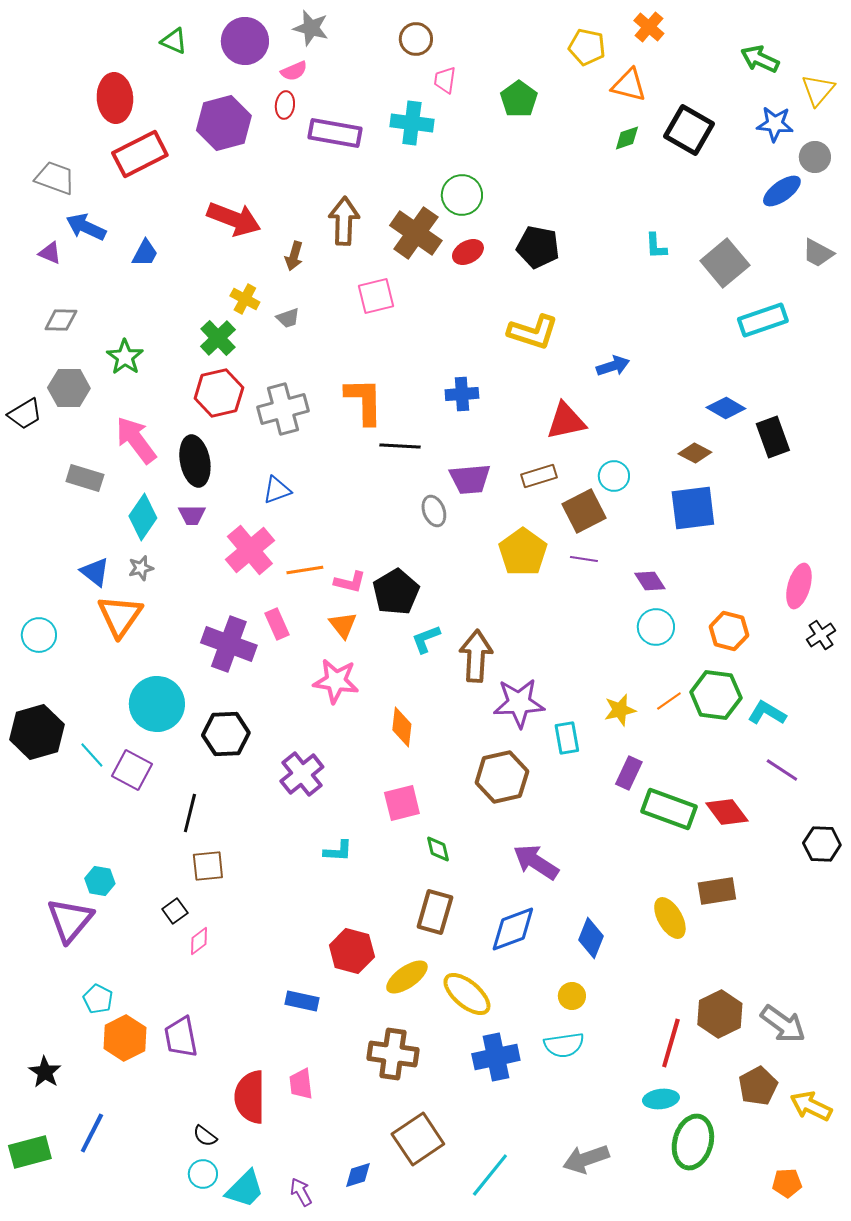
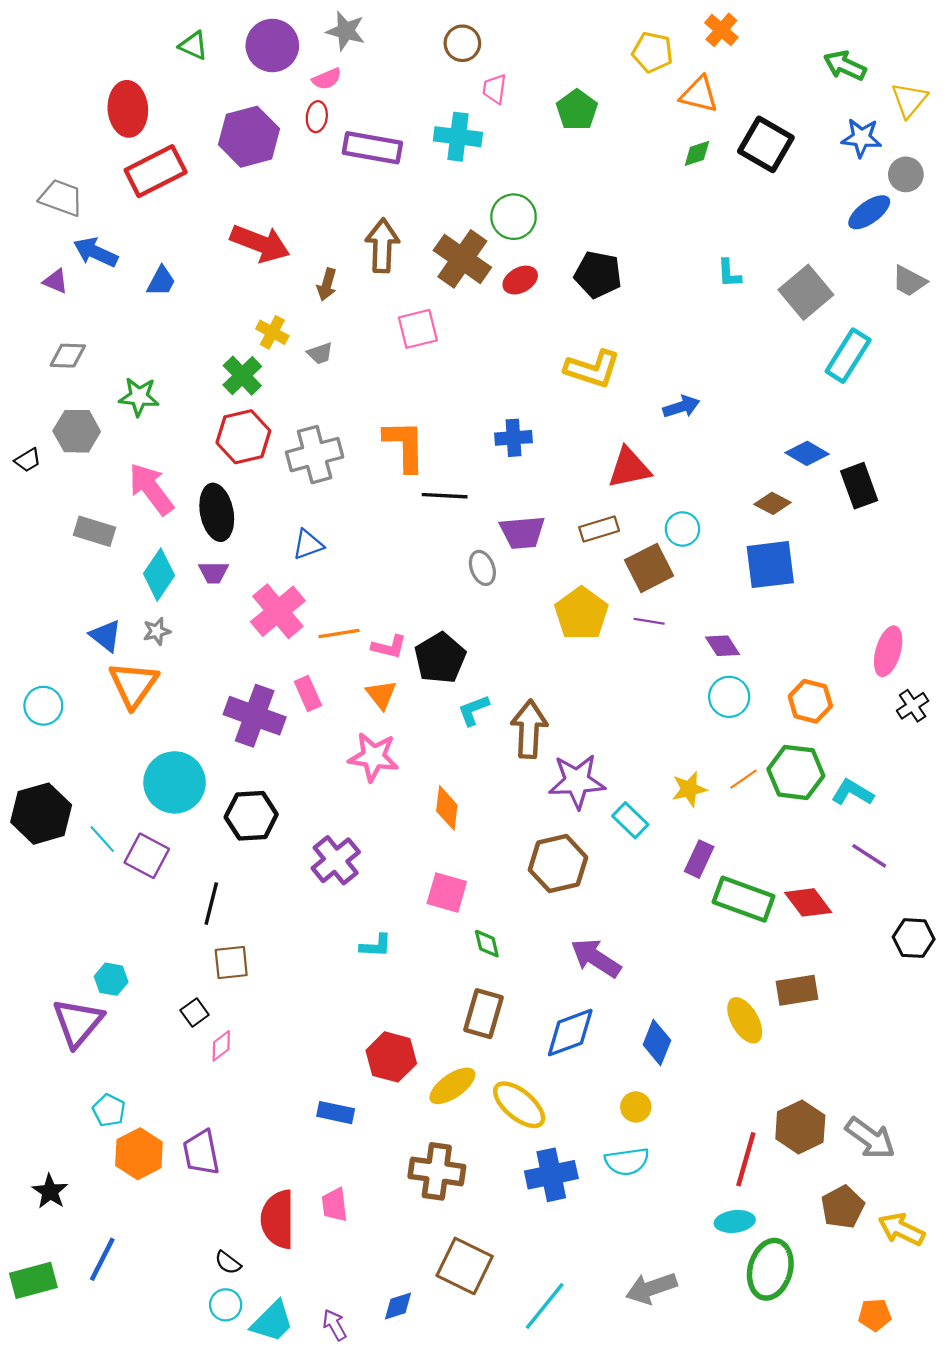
cyan rectangle: (763, 320) -> (848, 356), turned -39
green star: (125, 357) -> (139, 397), turned -30
black trapezoid: (25, 414) -> (28, 460), size x0.7
cyan rectangle: (567, 738) -> (630, 820), turned -36
pink square: (402, 803) -> (447, 892), turned 30
brown square: (418, 1139) -> (465, 1266), turned -30

